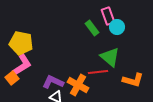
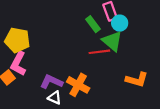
green triangle: (110, 57) -> (112, 41), moved
pink L-shape: (22, 65) -> (18, 64), turned 150
red line: (98, 72) -> (99, 52), moved

